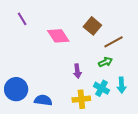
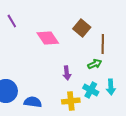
brown line: (113, 42) -> (103, 44), turned -60

